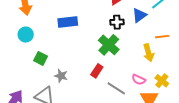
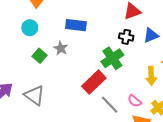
red rectangle: (97, 71) -> (94, 82), size x1.6
gray star: (61, 76) -> (61, 48), moved

